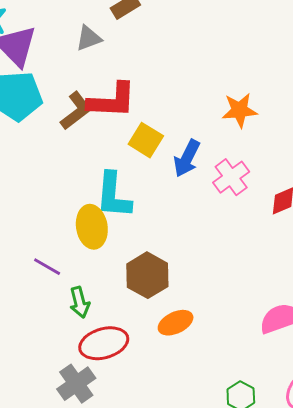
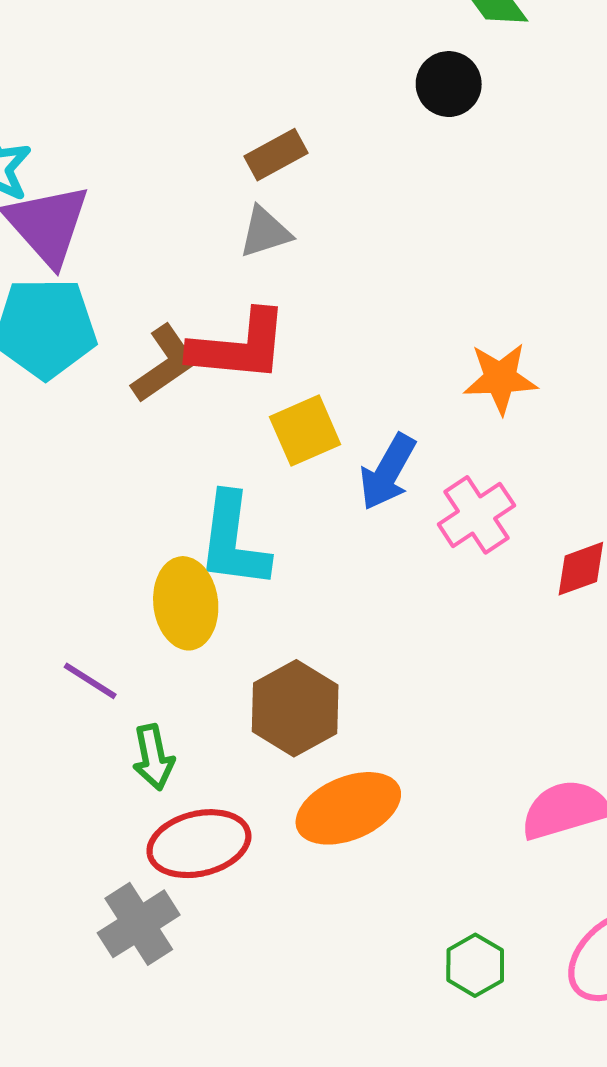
gray triangle: (89, 38) -> (265, 232), moved
yellow square: (146, 140) -> (305, 431), turned 32
orange ellipse: (176, 323) -> (348, 808), size x1.4

